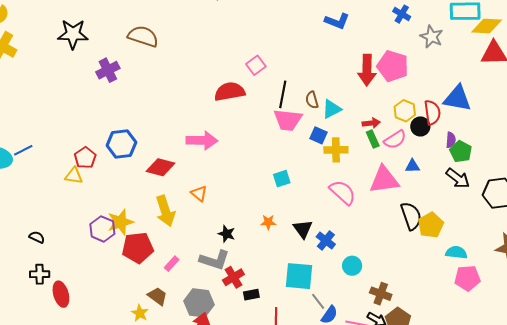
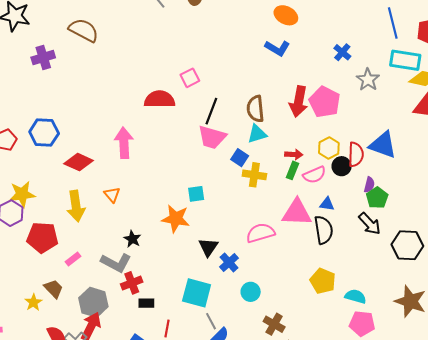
brown semicircle: (312, 100) -> (255, 109), moved, size x1.5
green rectangle: (373, 139) -> (292, 170), turned 36
pink arrow: (202, 140) -> (124, 143), turned -104
pink semicircle: (343, 192) -> (260, 233), moved, turned -68
black semicircle: (411, 216) -> (324, 230), moved
yellow star: (121, 222) -> (22, 194), moved
orange star: (268, 222) -> (176, 219), moved, size x1.8
yellow pentagon: (431, 225) -> (323, 281), moved, turned -30

